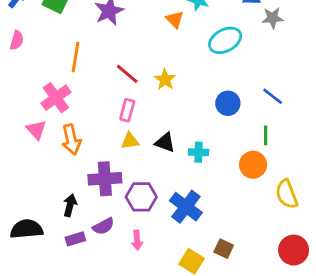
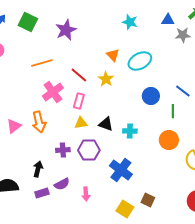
orange triangle: (175, 19) -> (113, 55), moved
cyan ellipse: (225, 40) -> (140, 61), moved
orange line: (75, 57) -> (42, 63), turned 65
pink cross: (56, 98) -> (53, 92), moved
pink triangle: (36, 130) -> (14, 126), moved, turned 35
green line: (266, 135) -> (173, 111), moved
purple cross: (105, 179) -> (63, 150), size x0.6
purple hexagon: (141, 197) -> (89, 150), moved

